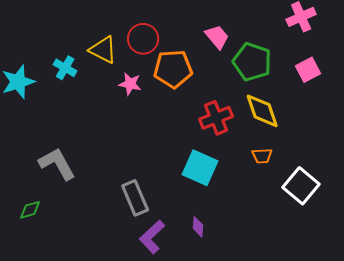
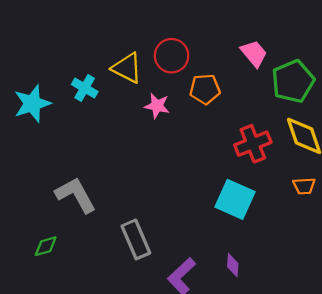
green pentagon: (252, 62) -> (293, 81), turned 30
orange pentagon: (173, 69) -> (205, 89), size x0.7
gray rectangle: (135, 198) -> (136, 239), moved

